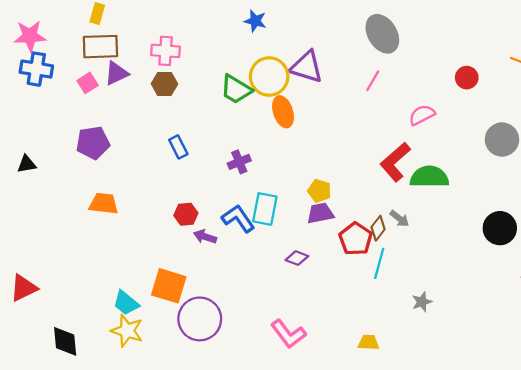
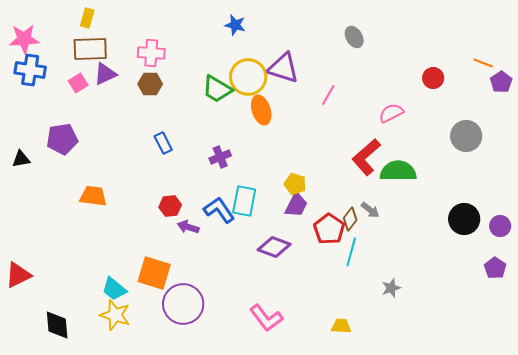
gray ellipse: (382, 34) -> (354, 37), size x0.6
pink line: (373, 81) -> (328, 95), moved
purple pentagon: (93, 143) -> (62, 139), moved
purple trapezoid: (320, 213) -> (296, 205), turned 128
purple diamond: (297, 258) -> (274, 247), size x1.5

